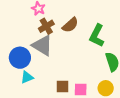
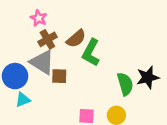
green L-shape: (97, 36) -> (91, 53), moved
brown square: (62, 86) -> (59, 76), moved

